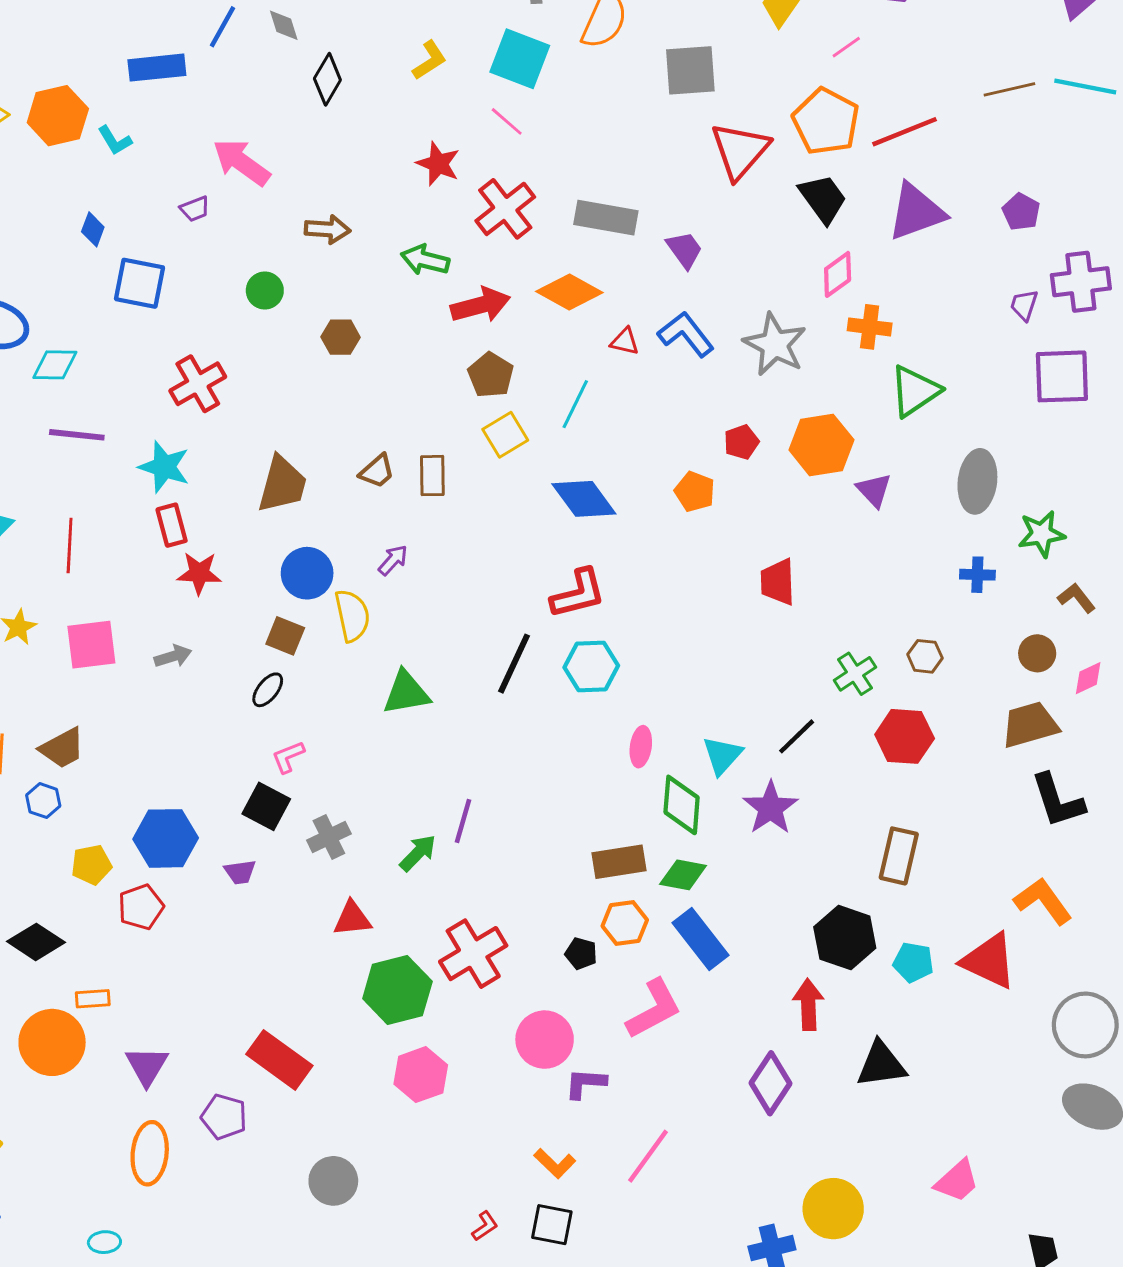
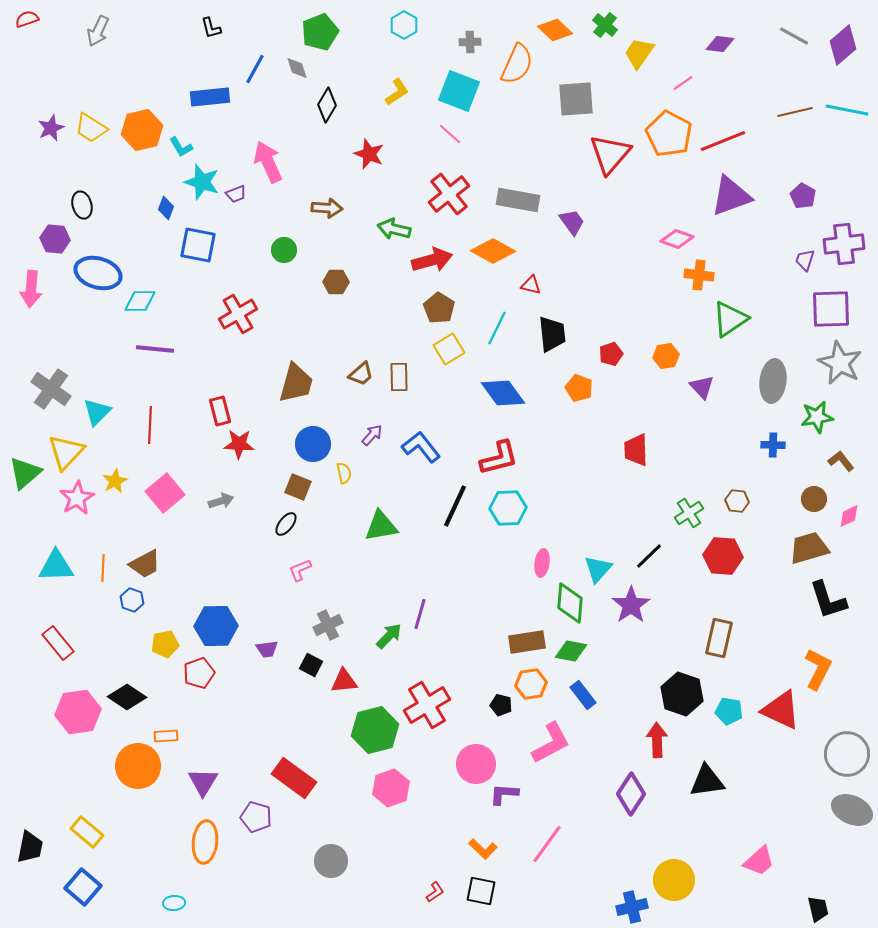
pink arrow: (241, 162) -> (268, 162), turned 30
red star: (438, 164) -> (369, 154), moved
black trapezoid: (823, 199) -> (552, 334), moved, turned 30
pink diamond: (838, 274) -> (677, 239), turned 56
blue L-shape: (686, 334) -> (421, 447), moved
gray star: (775, 344) -> (840, 363), moved
orange hexagon: (821, 445) -> (666, 356), size x0.6
cyan star: (164, 467) -> (202, 182), moved
yellow semicircle: (352, 615) -> (344, 473), size x0.6
pink square: (91, 645) -> (165, 493), turned -33
black square: (266, 806) -> (311, 665), moved, size x0.7
orange L-shape: (1043, 901) -> (818, 669), turned 63
blue rectangle: (701, 939) -> (583, 695), size x0.7

